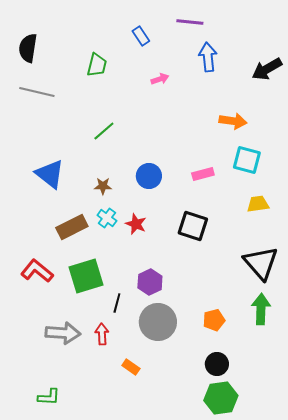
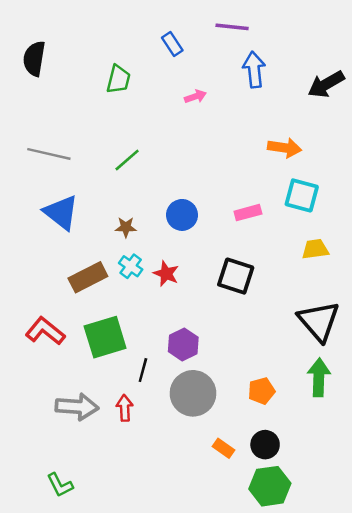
gray line: (37, 92) -> (49, 154), moved
orange rectangle: (131, 367) -> (224, 448), moved
green L-shape: (49, 397) -> (60, 485), turned 60

